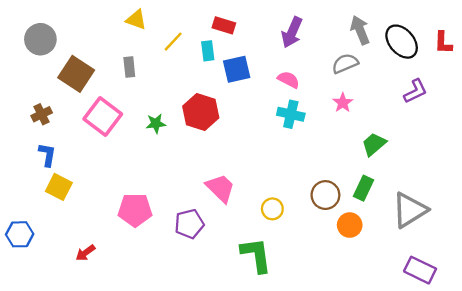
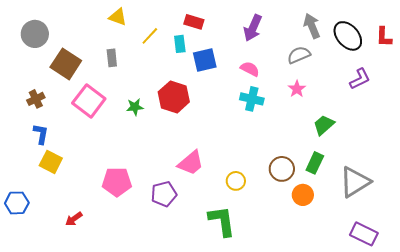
pink trapezoid: (220, 188) -> (191, 163), turned 96

